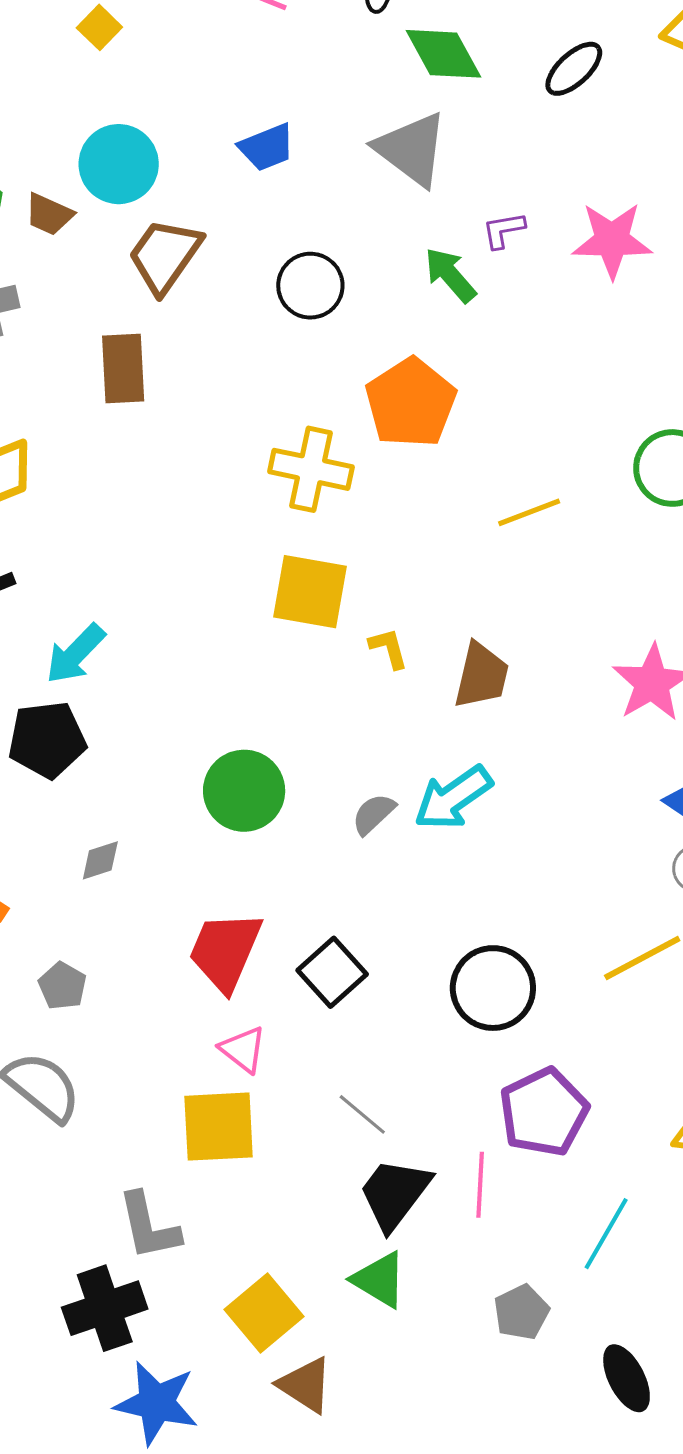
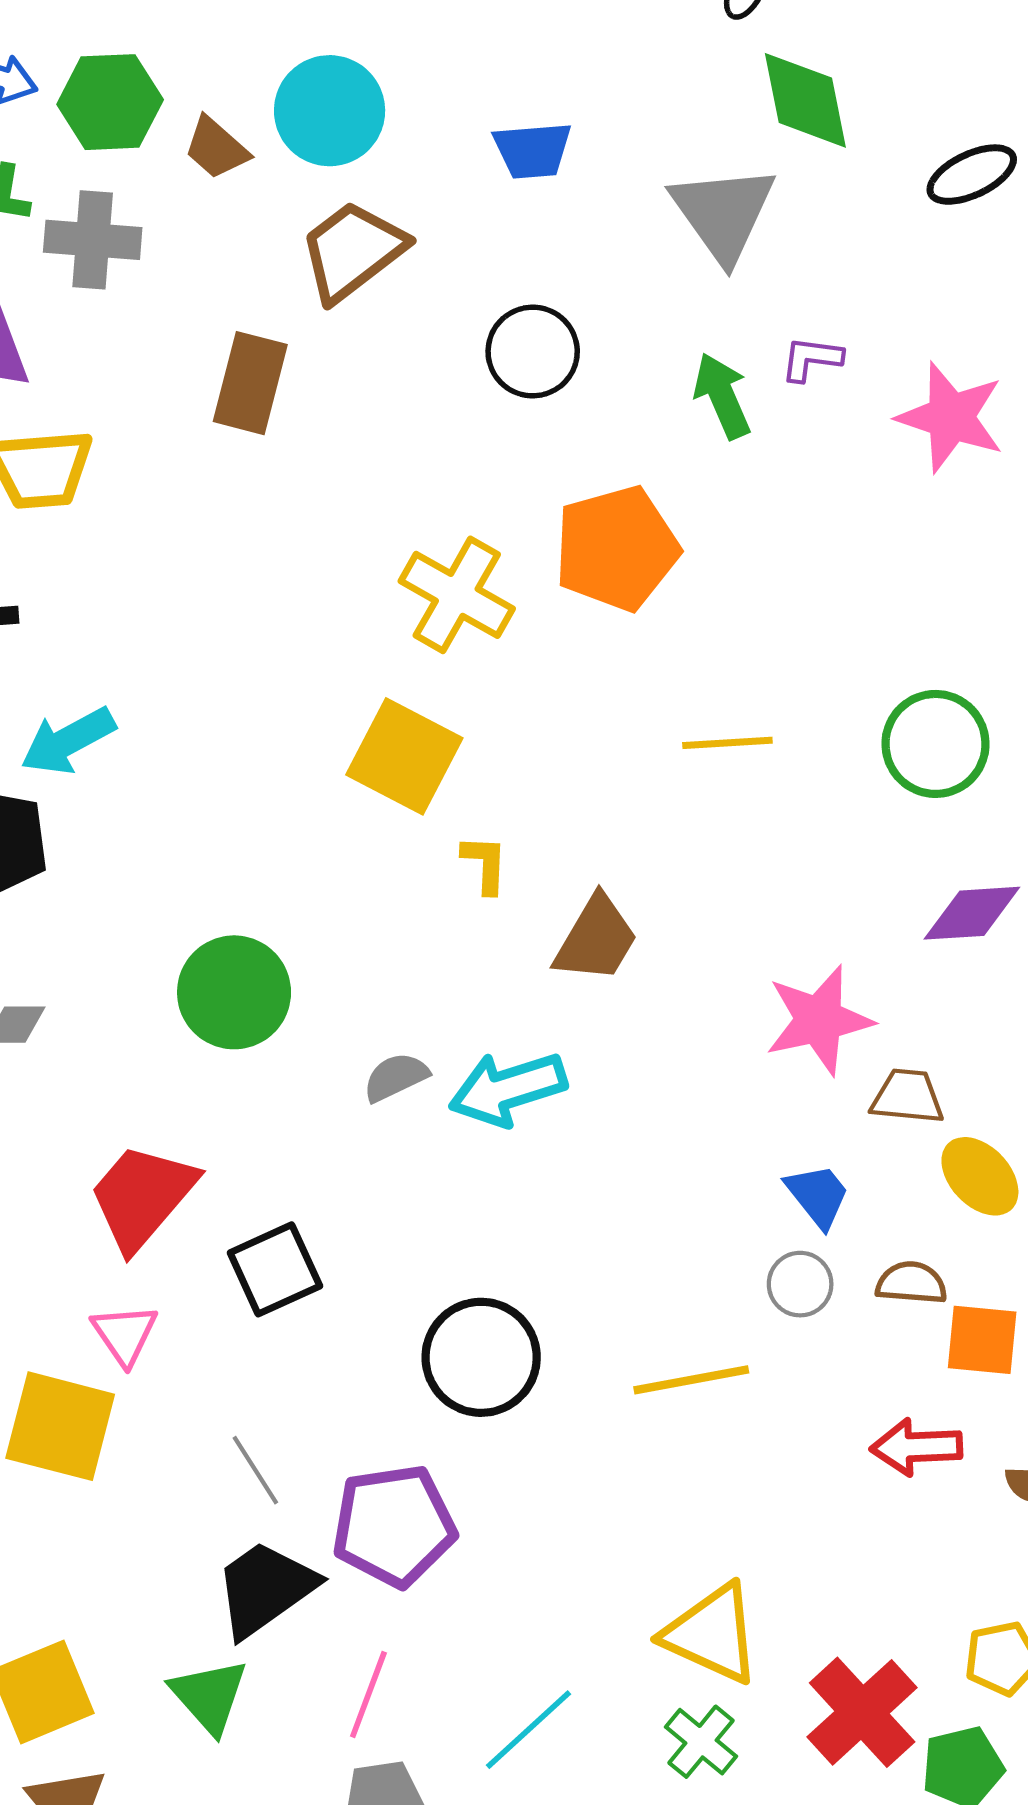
purple pentagon: (544, 1112) -> (394, 1526), moved
pink line: (480, 1185) -> (368, 1694), moved

